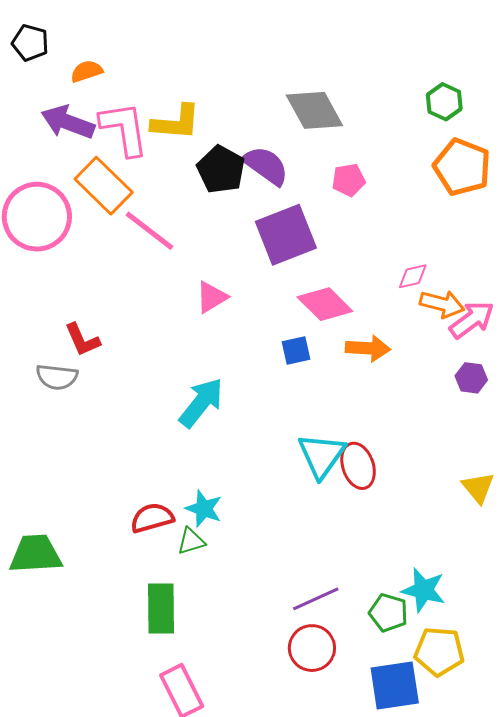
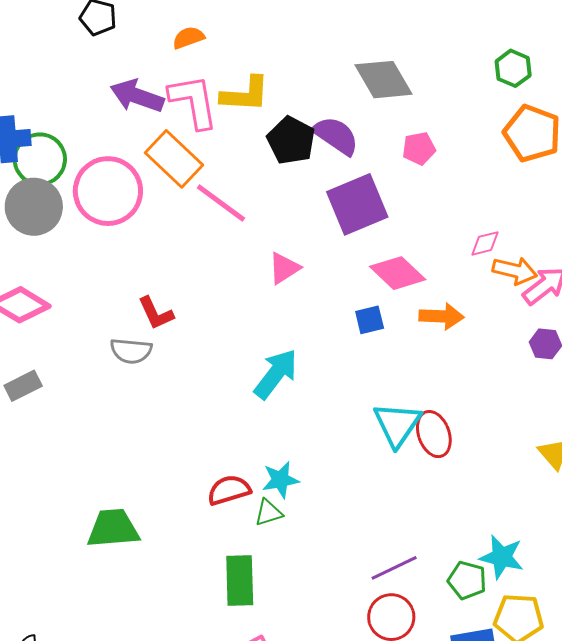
orange semicircle: (87, 71) -> (188, 38), moved
cyan star: (204, 509) -> (280, 480), turned -30

